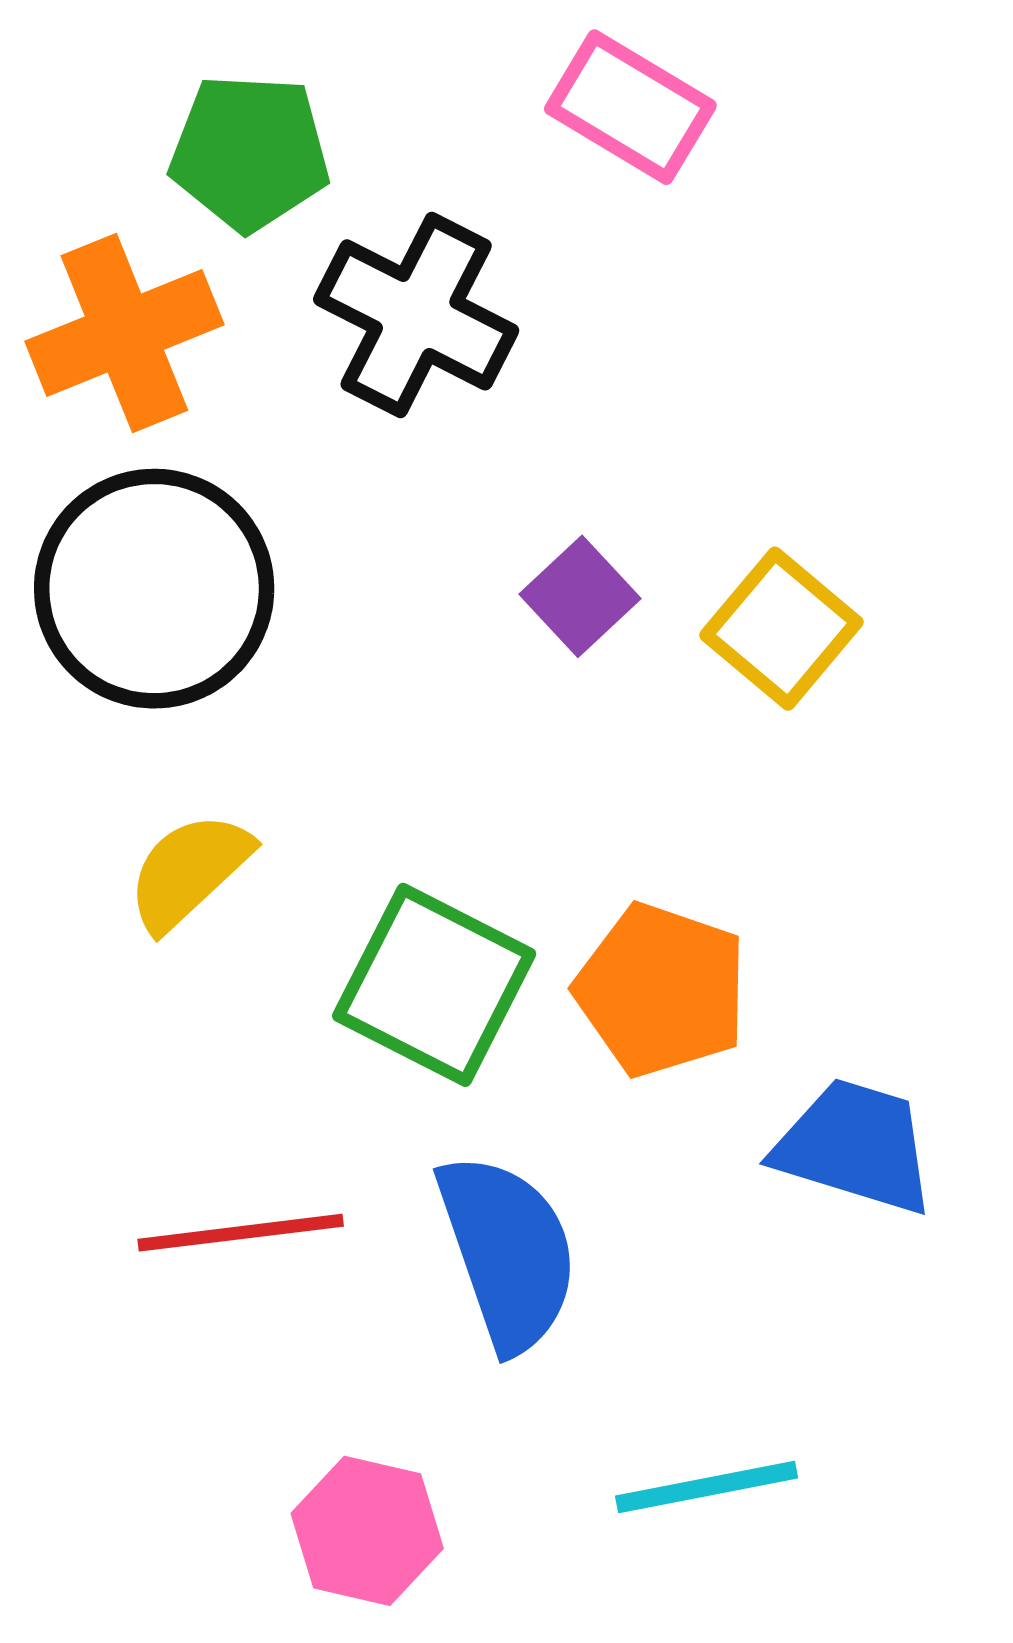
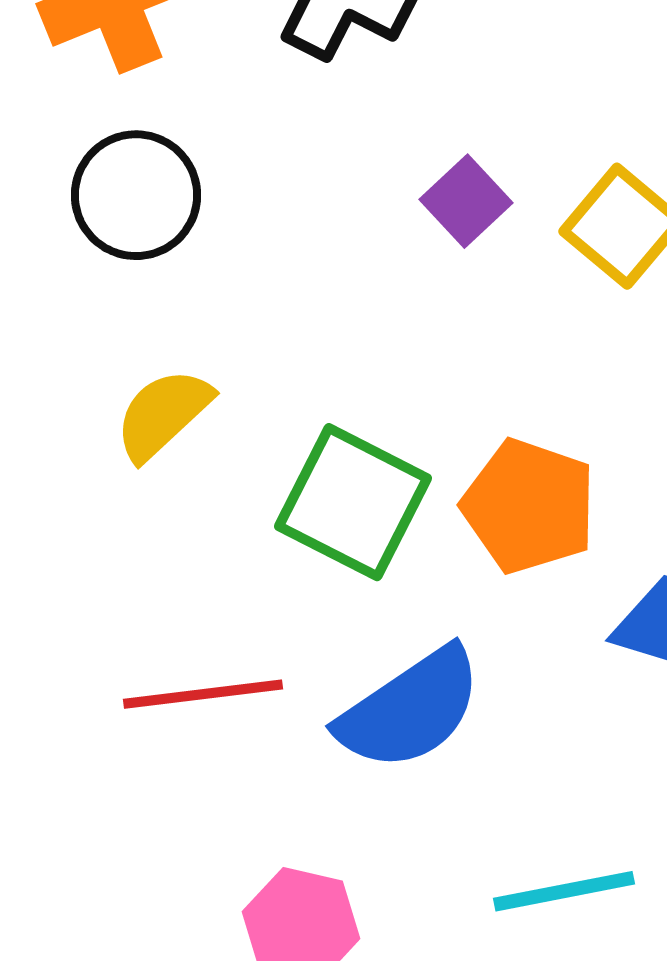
black circle: (154, 589) -> (136, 195), size x0.7
blue semicircle: (508, 1252) -> (410, 709), turned 75

